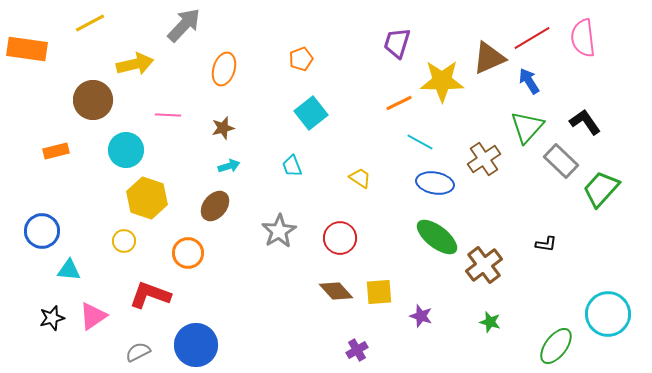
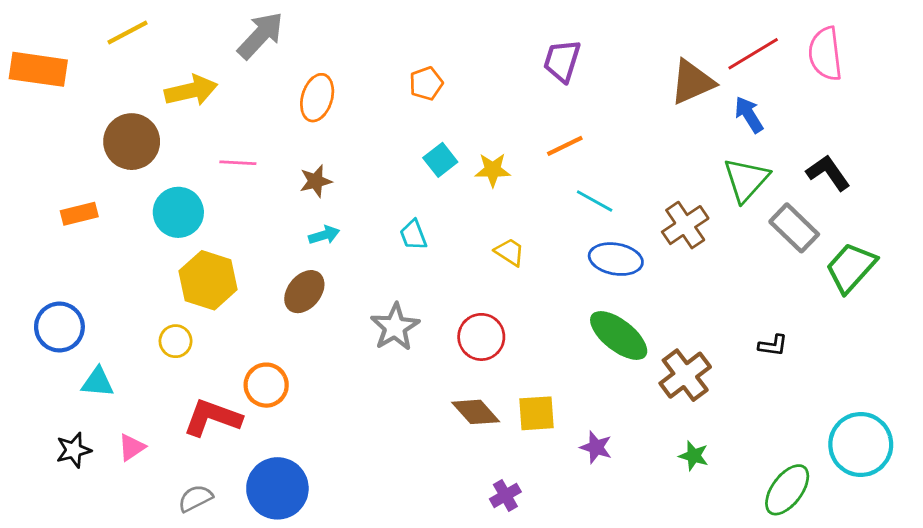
yellow star: (442, 81) -> (493, 170), moved, size x0.6
cyan square: (311, 113) -> (440, 160), size x0.7
orange circle: (188, 253) -> (266, 385), moved
pink triangle: (93, 316) -> (132, 447), size x0.7

